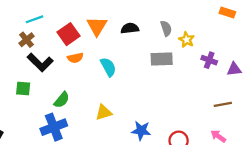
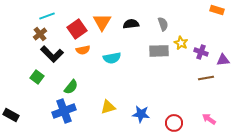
yellow star: (187, 40) -> (181, 43), moved
cyan semicircle: (108, 67) -> (112, 58), turned 108
green square: (23, 89) -> (37, 77), turned 32
brown line: (223, 104) -> (206, 78), moved
yellow triangle: (104, 112) -> (108, 107), moved

